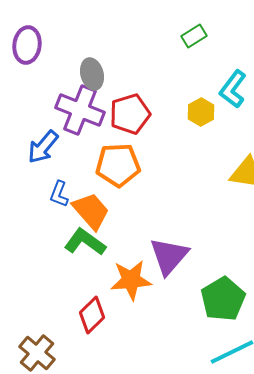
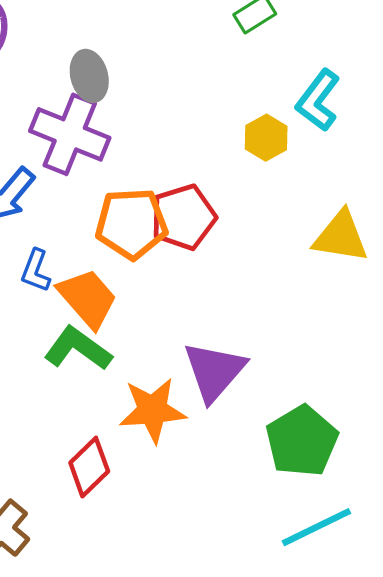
red pentagon: (130, 114) -> (183, 217), moved

